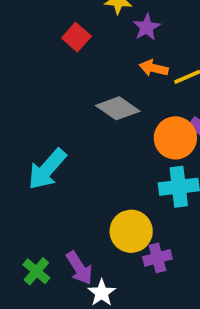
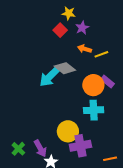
red square: (76, 37) -> (60, 30), moved
cyan arrow: (47, 169) -> (50, 77), moved
purple cross: (157, 258) -> (80, 146), size x1.5

